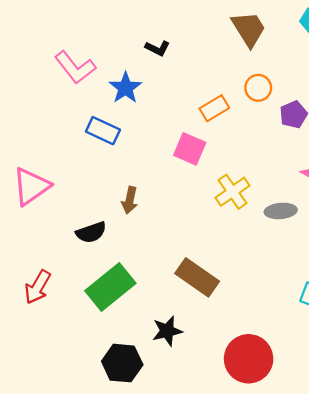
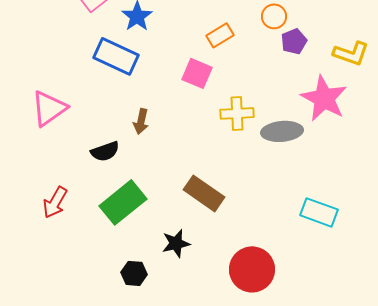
orange circle: (258, 88) -> (274, 16), moved
blue rectangle: (103, 131) -> (116, 56), size x1.4
yellow cross: (233, 192) -> (237, 113), turned 32
gray ellipse: (281, 211) -> (282, 131), size x1.4
black hexagon: (122, 363) -> (134, 273), size x0.7

